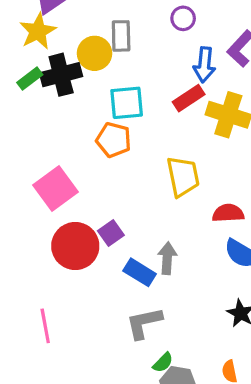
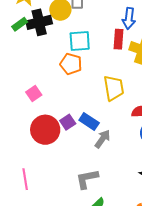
red rectangle: (189, 98) -> (118, 39), turned -54
pink square: (56, 189) -> (34, 93), size x0.6
gray arrow: (167, 258) -> (102, 139), turned 30
blue rectangle: (140, 272) -> (89, 122), moved

